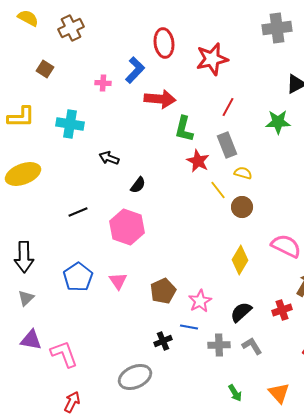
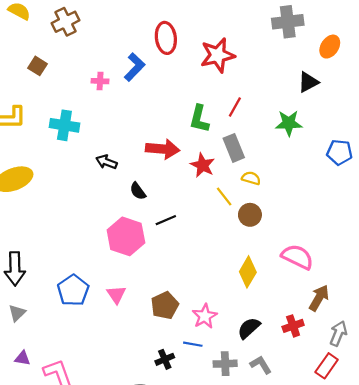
red arrow: (160, 99) -> (163, 149), moved
green L-shape: (184, 129) -> (199, 119), moved
black semicircle: (138, 185) -> (138, 191), turned 108
black line: (78, 212) -> (166, 220), moved
purple triangle: (31, 340) -> (22, 358), size x0.7

